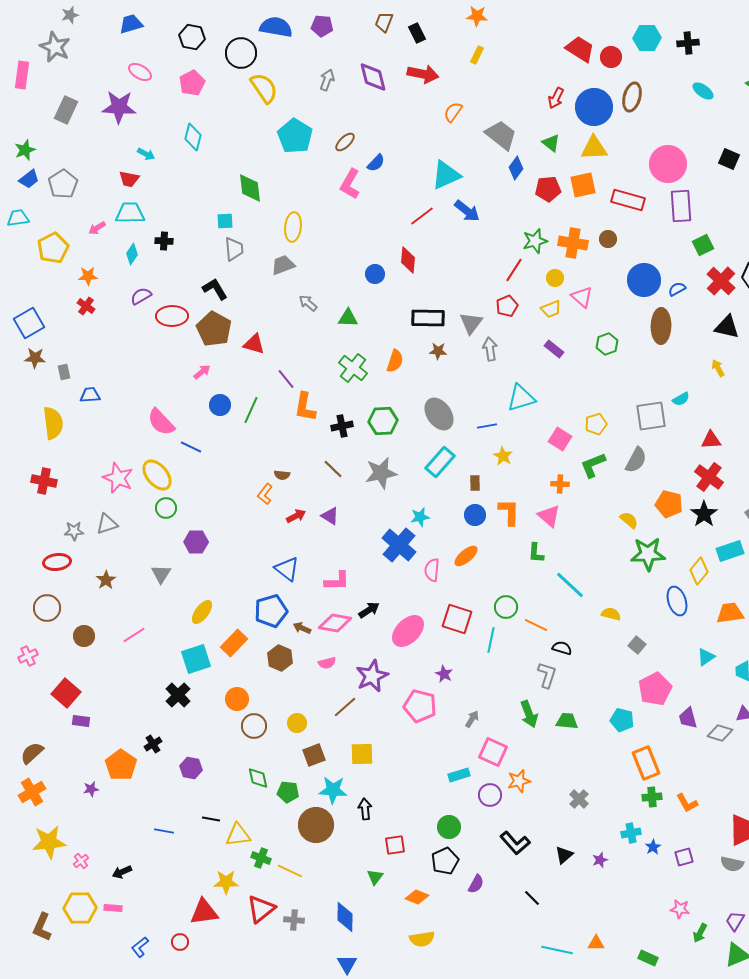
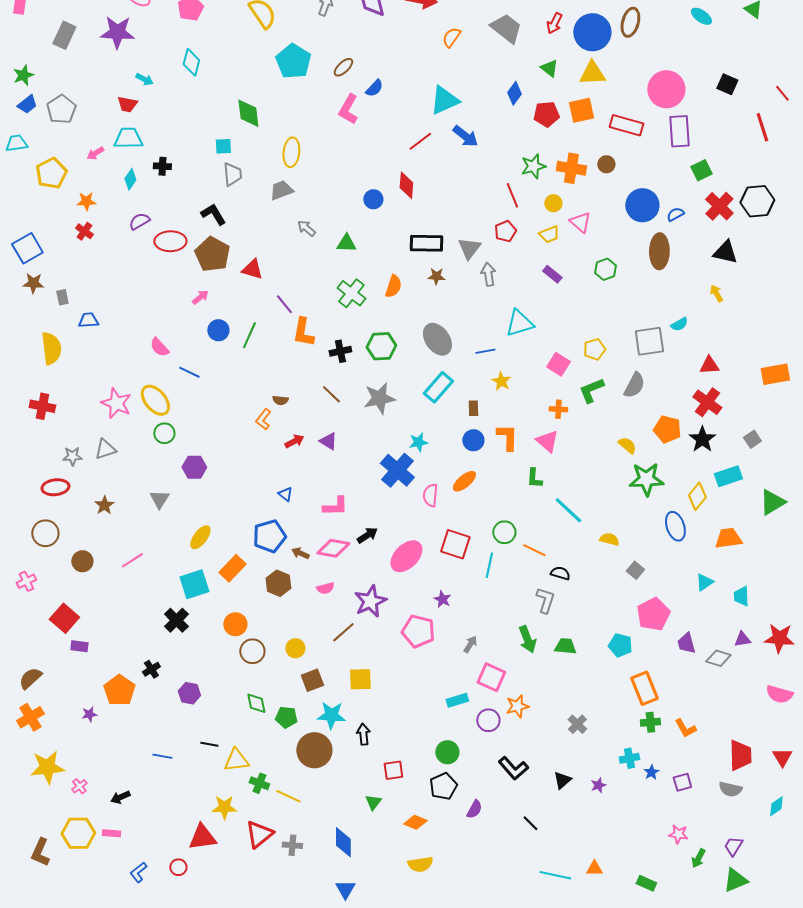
gray trapezoid: (501, 135) -> (506, 28), moved
red line: (514, 270) -> (512, 195), turned -55
pink semicircle: (161, 422) -> (159, 347), size x0.7
blue triangle: (287, 569) -> (285, 494), size x0.6

